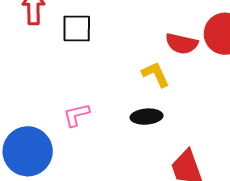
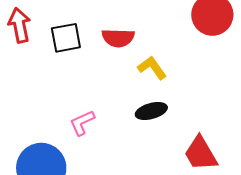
red semicircle: (182, 44) -> (118, 38), moved

